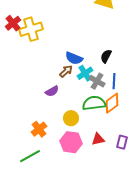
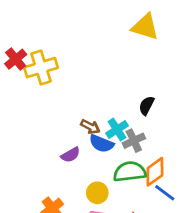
blue semicircle: (74, 58) -> (101, 144), moved
brown arrow: (66, 71) -> (90, 127), turned 72
gray cross: (97, 81) -> (134, 141), turned 35
blue line: (114, 81) -> (165, 193), moved, turned -56

